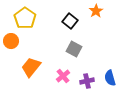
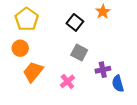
orange circle: (11, 41) -> (20, 48), moved
purple cross: (87, 81) -> (103, 70), moved

